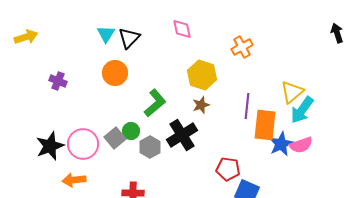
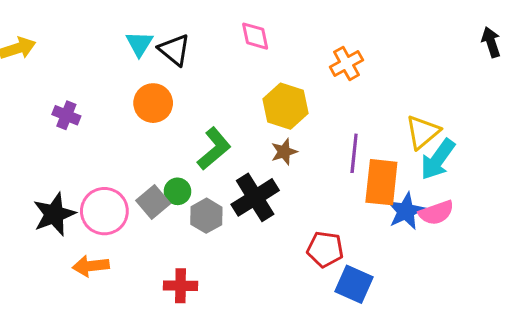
black triangle: (129, 38) -> (174, 50), turned -35

